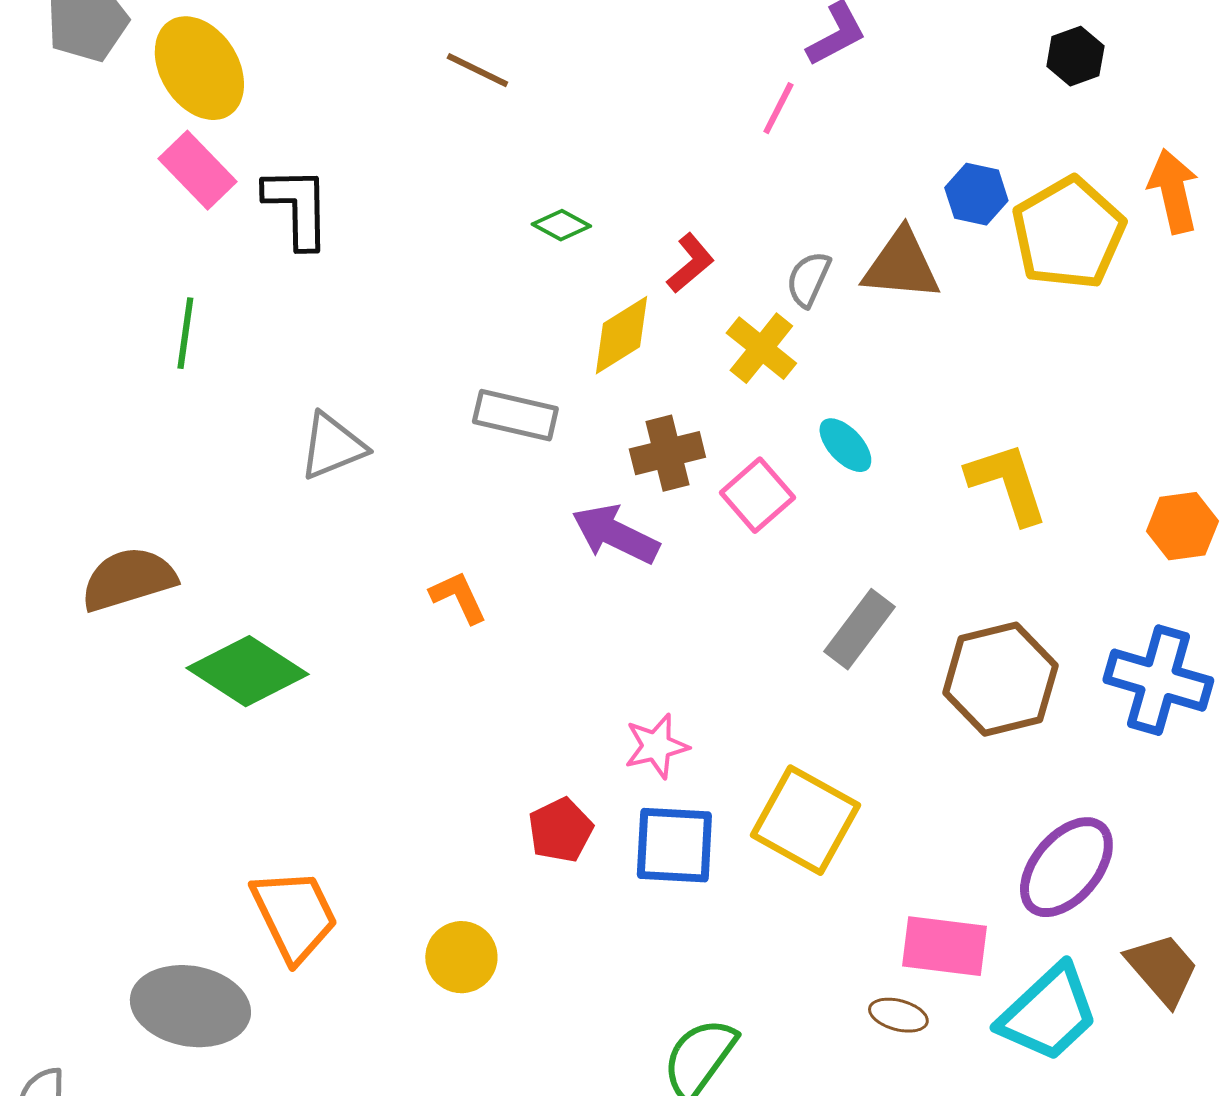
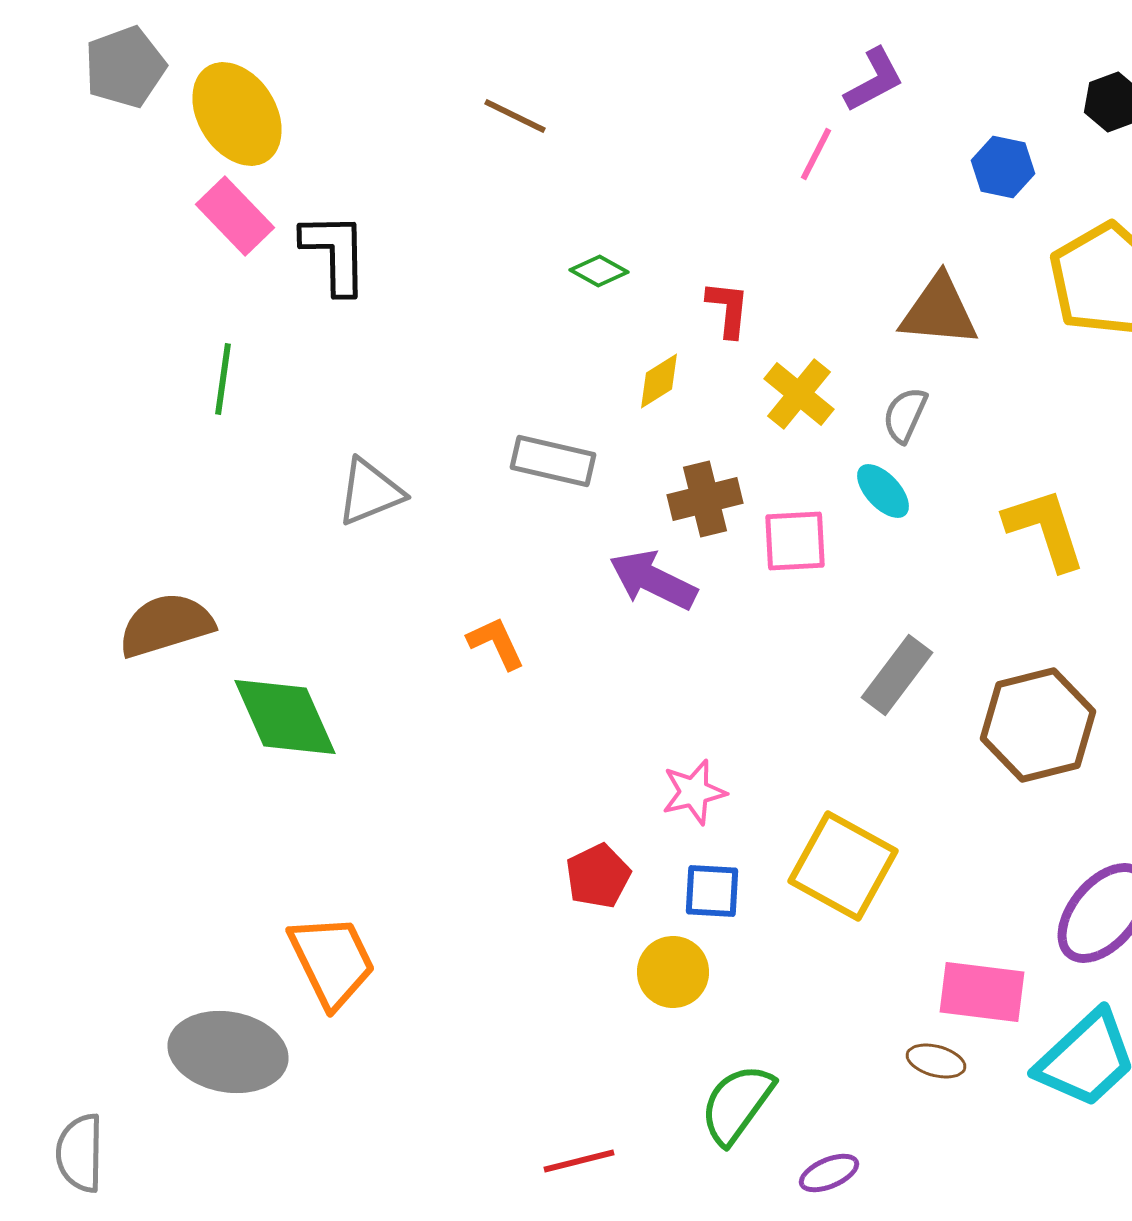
blue hexagon: (976, 194) -> (1003, 167), moved
red L-shape: (690, 263) -> (728, 309), turned -44
gray semicircle: (808, 279) -> (905, 415), moved
yellow diamond: (621, 335) -> (659, 381), size x0.7
pink square: (757, 495) -> (795, 541), turned 38
green diamond: (247, 671) -> (285, 717), turned 33
blue square: (674, 845) -> (712, 891), size x0.7
yellow circle: (461, 957) -> (673, 972), moved

